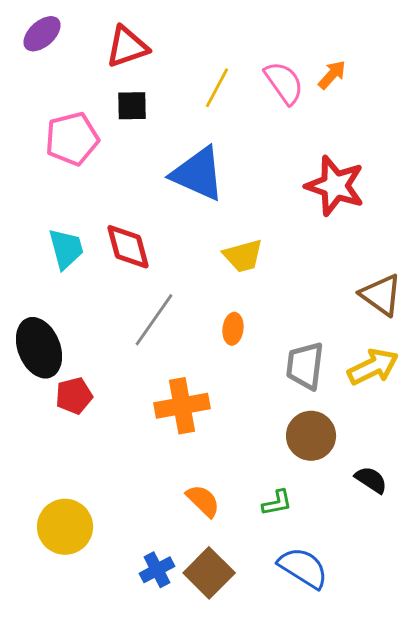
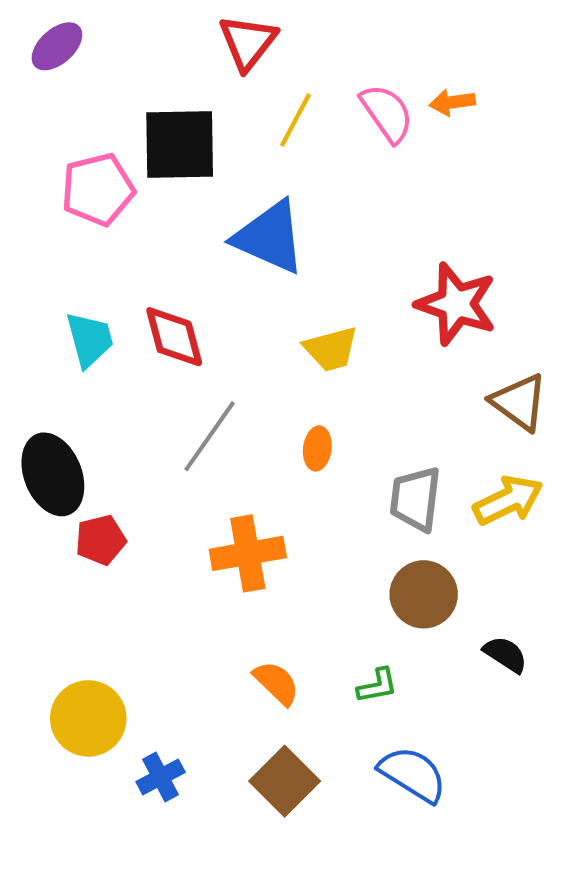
red triangle: (127, 47) -> (248, 42), moved, turned -33
orange arrow: (332, 75) -> (452, 102), turned -140
black square: (132, 106) -> (180, 144), size x1.8
red star: (335, 186) -> (456, 304), moved
blue cross: (157, 570) -> (161, 777), moved

